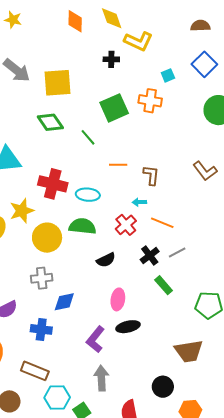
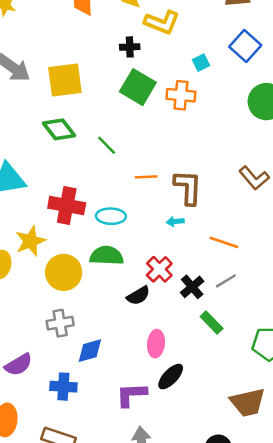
green square: (114, 108) -> (138, 87), moved, turned -32
brown L-shape: (151, 175) -> (188, 187), size x1.4
orange line: (162, 223) -> (224, 242), moved
red cross: (126, 225) -> (159, 269), moved
black ellipse: (128, 327) -> (171, 377), turned -30
purple L-shape: (95, 339) -> (131, 395), turned 52

